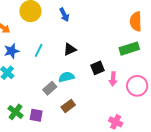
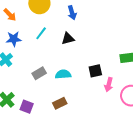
black triangle: (70, 49) -> (68, 39), moved
cyan line: (39, 50) -> (41, 33), moved
gray rectangle: (50, 88) -> (39, 73), moved

